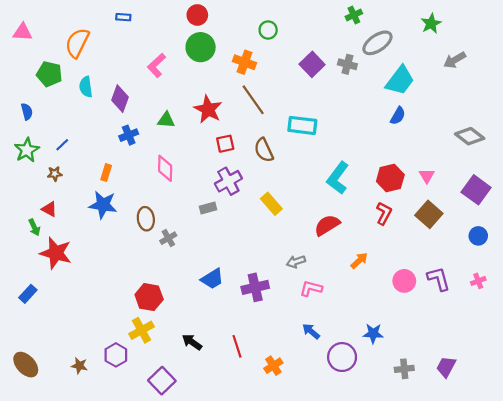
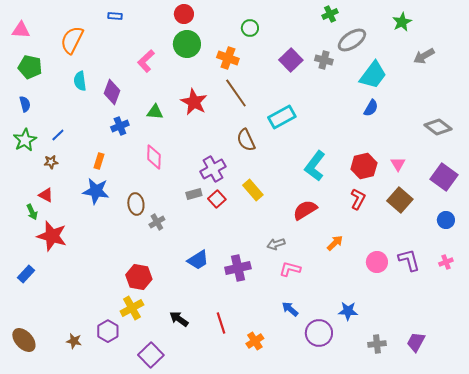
green pentagon: (49, 74) -> (30, 67), moved
cyan rectangle: (302, 125) -> (282, 117), turned -36
red square: (225, 144) -> (217, 199), moved, turned -30

